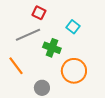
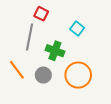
gray line: (28, 35) -> (30, 37), turned -55
gray circle: (42, 88) -> (43, 75), moved

